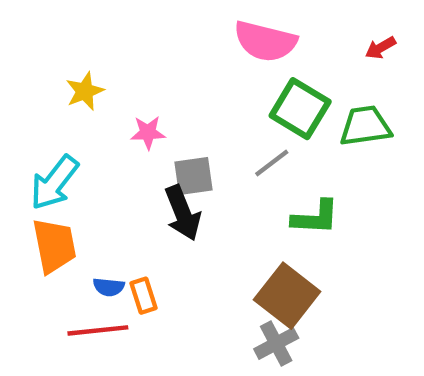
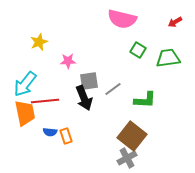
green square: (300, 109) -> (138, 50), size x0.6
gray line: (272, 163) -> (113, 89), moved
red line: (98, 330) -> (45, 101), moved

